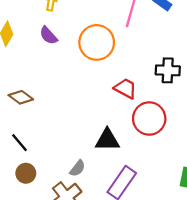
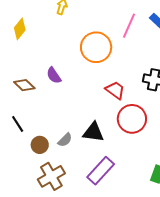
purple semicircle: (48, 36) -> (54, 75), moved
gray semicircle: (77, 168) -> (65, 140), moved
brown circle: (26, 173) -> (40, 145), moved

